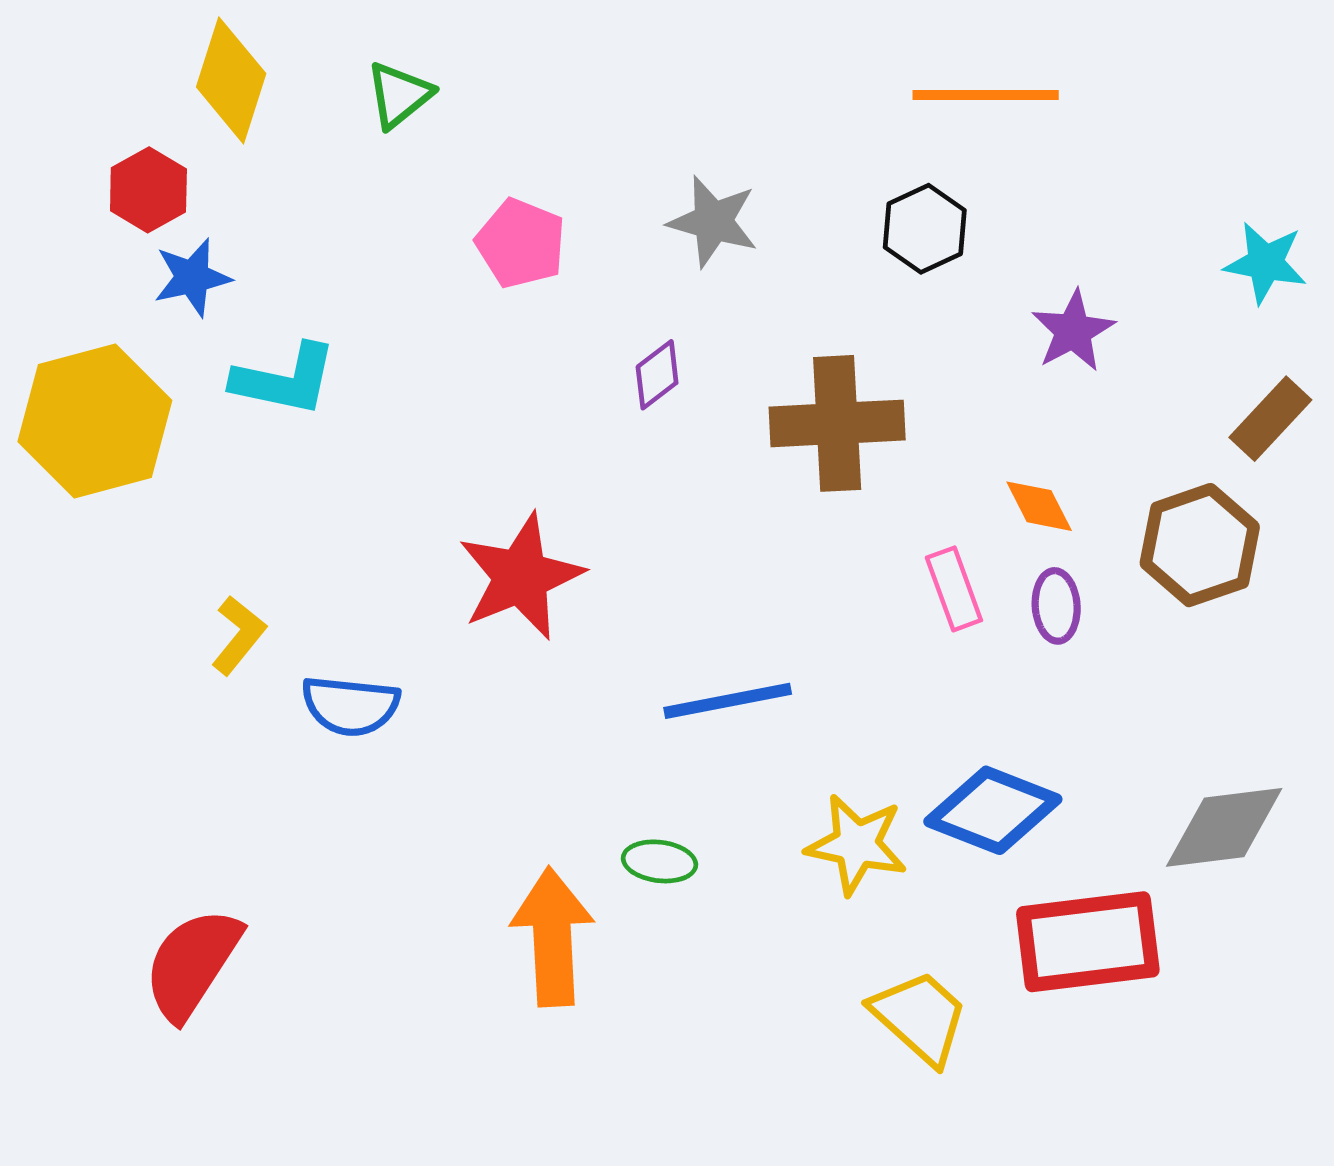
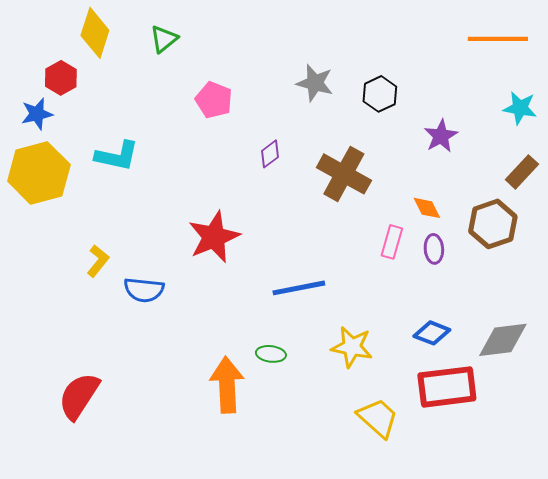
orange line: (986, 95) -> (498, 39), moved
gray star: (713, 221) -> (315, 83), moved
blue star: (192, 277) -> (37, 114), moved
brown cross: (837, 423) -> (344, 174), turned 32
pink rectangle: (954, 589) -> (392, 242), turned 36
blue diamond: (993, 810) -> (432, 333), moved, size x0.7

